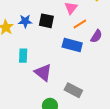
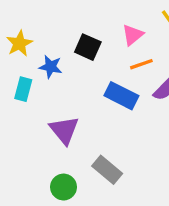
blue star: (25, 21) -> (51, 67), moved
cyan rectangle: (23, 56) -> (23, 89), moved

